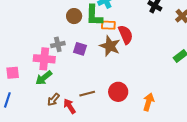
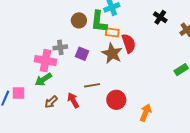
pink square: (13, 73) -> (19, 93), moved
brown line: (87, 94) -> (92, 85), moved
red arrow: (70, 106) -> (73, 100), moved

